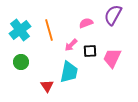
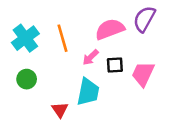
pink semicircle: (86, 23) -> (110, 29), size x1.6

